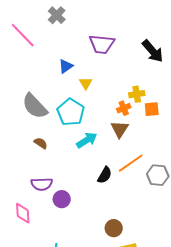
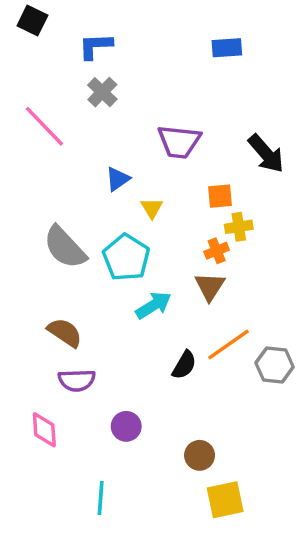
orange square: (152, 109) -> (220, 196), moved
brown semicircle: (41, 143) -> (65, 333), moved, size x1.5
purple circle: (62, 199) -> (126, 426), moved

